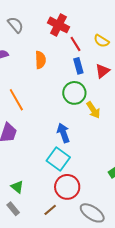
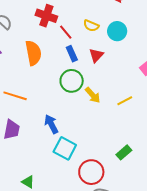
orange semicircle: (40, 60) -> (33, 53), size x1.4
orange line: (16, 100) -> (15, 96), turned -35
blue arrow: (63, 133) -> (51, 124), moved
red circle: (67, 187) -> (91, 172), moved

